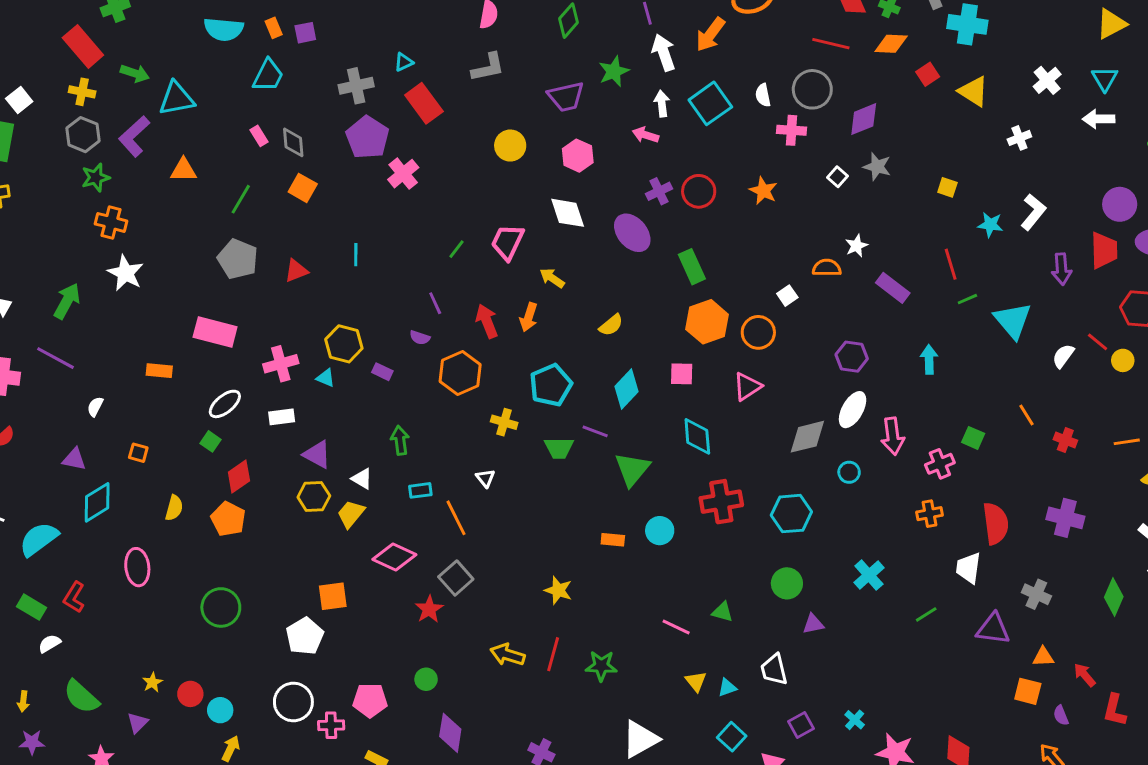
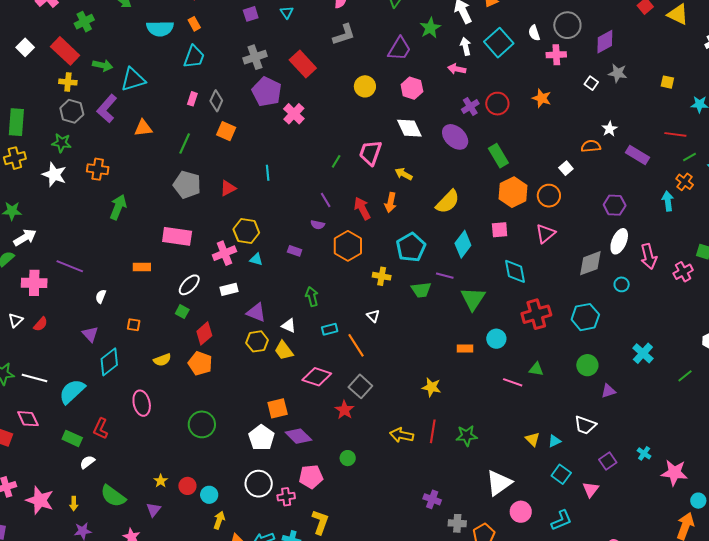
purple square: (305, 33) -> (251, 14), moved
cyan triangle: (404, 62) -> (287, 12), moved, turned -32
purple trapezoid: (566, 97) -> (399, 49), turned -40
white square: (19, 100) -> (25, 47), moved
pink rectangle: (259, 136) -> (192, 99), turned 56
gray diamond: (293, 142) -> (216, 101), turned 35
green star: (96, 178) -> (62, 143), moved, turned 30
red line: (951, 264) -> (675, 134), turned -60
white star: (125, 273) -> (54, 175), moved
green arrow: (67, 301) -> (118, 207), moved
yellow semicircle: (611, 325) -> (448, 202), size x1.5
yellow hexagon: (344, 344) -> (246, 231), moved
purple triangle: (74, 459) -> (90, 334), turned 42
yellow semicircle: (174, 508) -> (162, 360), turned 60
yellow trapezoid: (351, 514) -> (284, 351), turned -70
orange cross: (930, 514) -> (685, 182), moved, turned -36
green triangle: (722, 612) -> (536, 369), moved
pink line: (676, 627) -> (513, 382), moved
white trapezoid: (774, 670) -> (585, 425), turned -50
purple diamond: (450, 733) -> (298, 436), moved, turned -48

